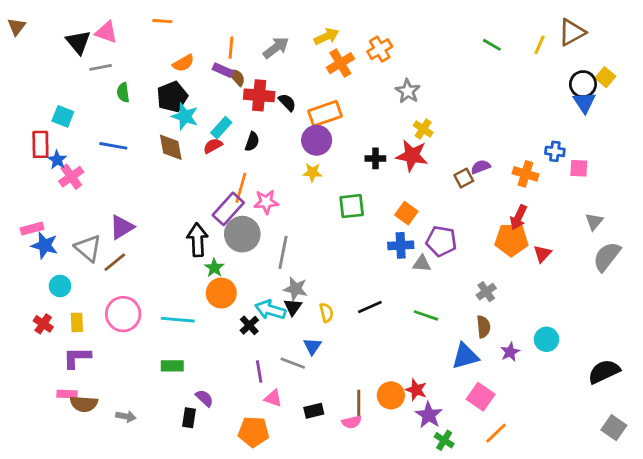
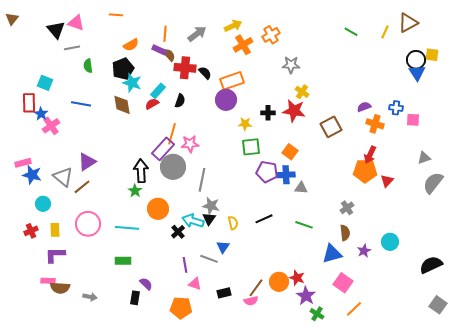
yellow square: (605, 77) -> (432, 55), turned -32
gray star: (408, 91) -> (291, 65), turned -30
purple semicircle: (481, 167) -> (364, 107), moved
yellow star: (312, 172) -> (245, 124), moved
brown square: (464, 178) -> (331, 127), size x1.5
gray triangle: (594, 222) -> (424, 158), turned 32
purple pentagon: (441, 241) -> (267, 172), moved
green star: (214, 268) -> (135, 191), moved
red cross: (43, 324) -> (31, 231), turned 32
brown line: (359, 404) -> (256, 288), turned 36

